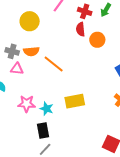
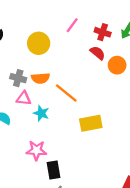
red semicircle: (80, 29) -> (98, 53), turned 136
yellow rectangle: (75, 101) -> (91, 123), moved
pink star: (27, 104) -> (36, 150), moved
cyan star: (47, 109) -> (41, 113), moved

